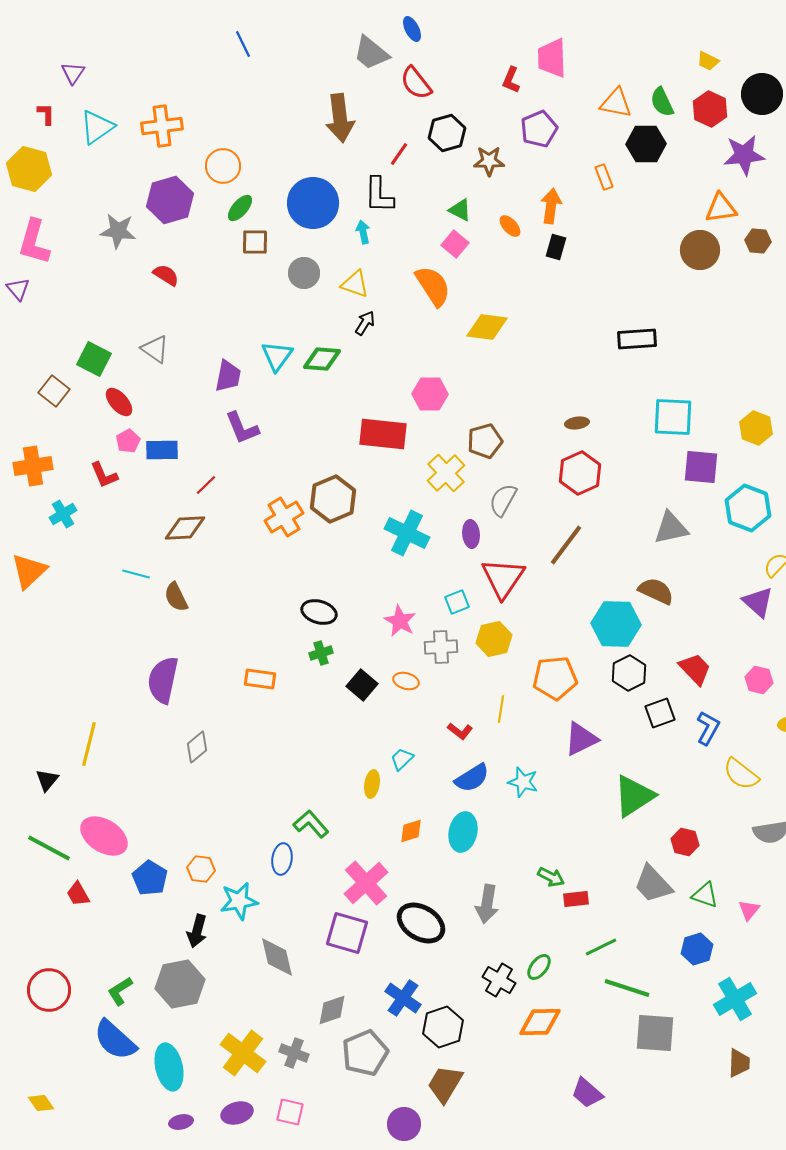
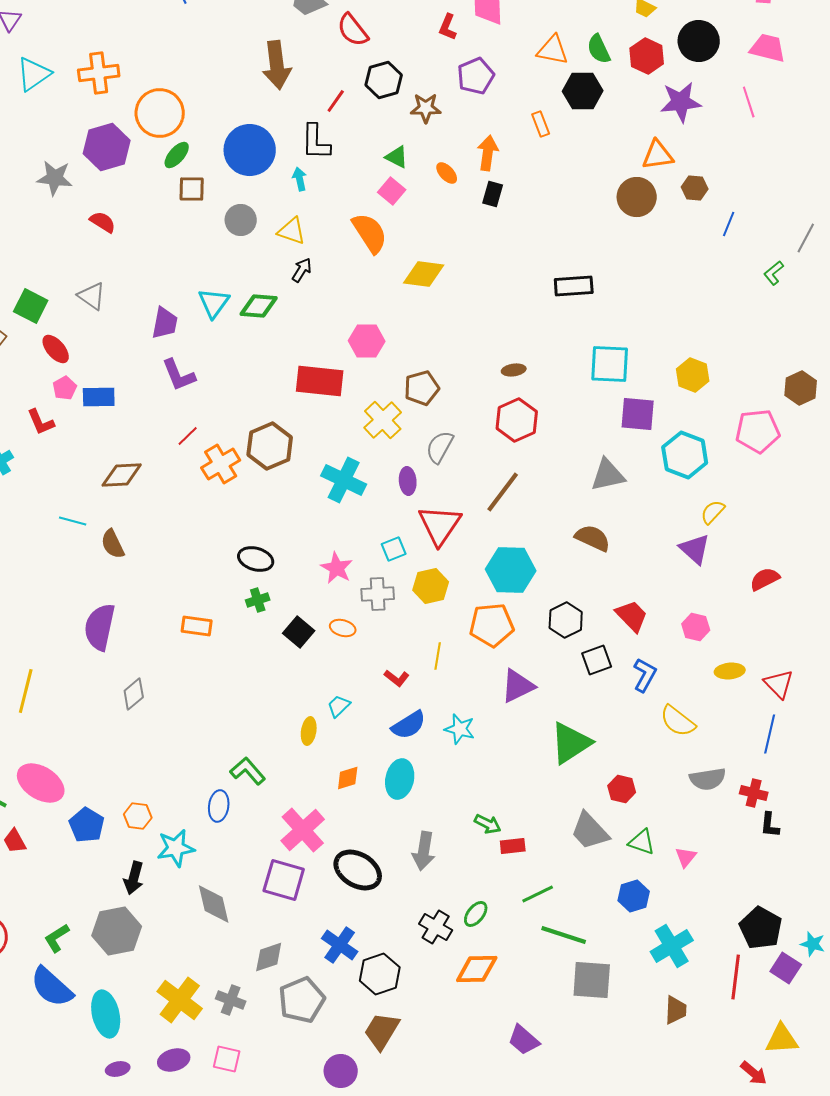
orange circle: (223, 166) -> (160, 113), size x1.4
red line: (206, 485) -> (188, 436), moved
cyan hexagon: (616, 624) -> (511, 570), moved

